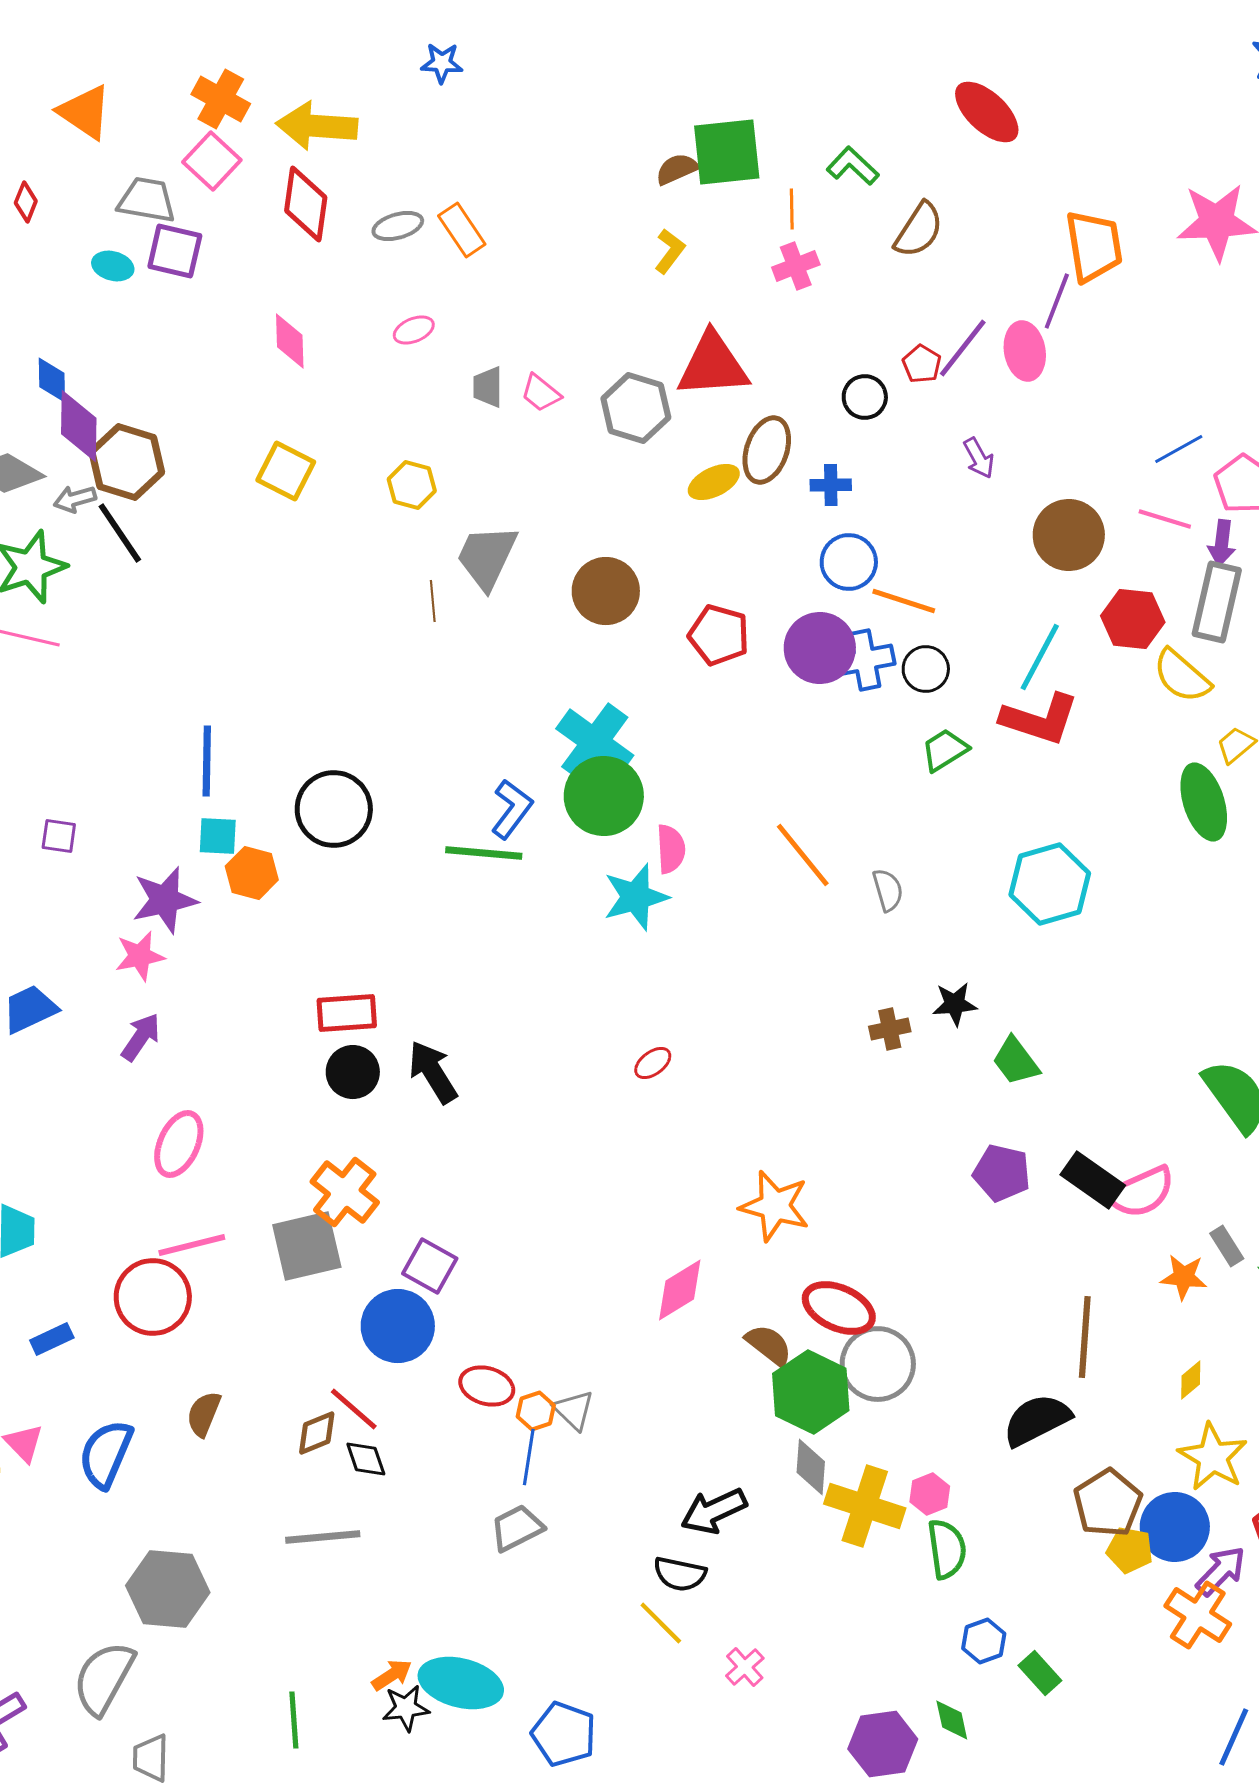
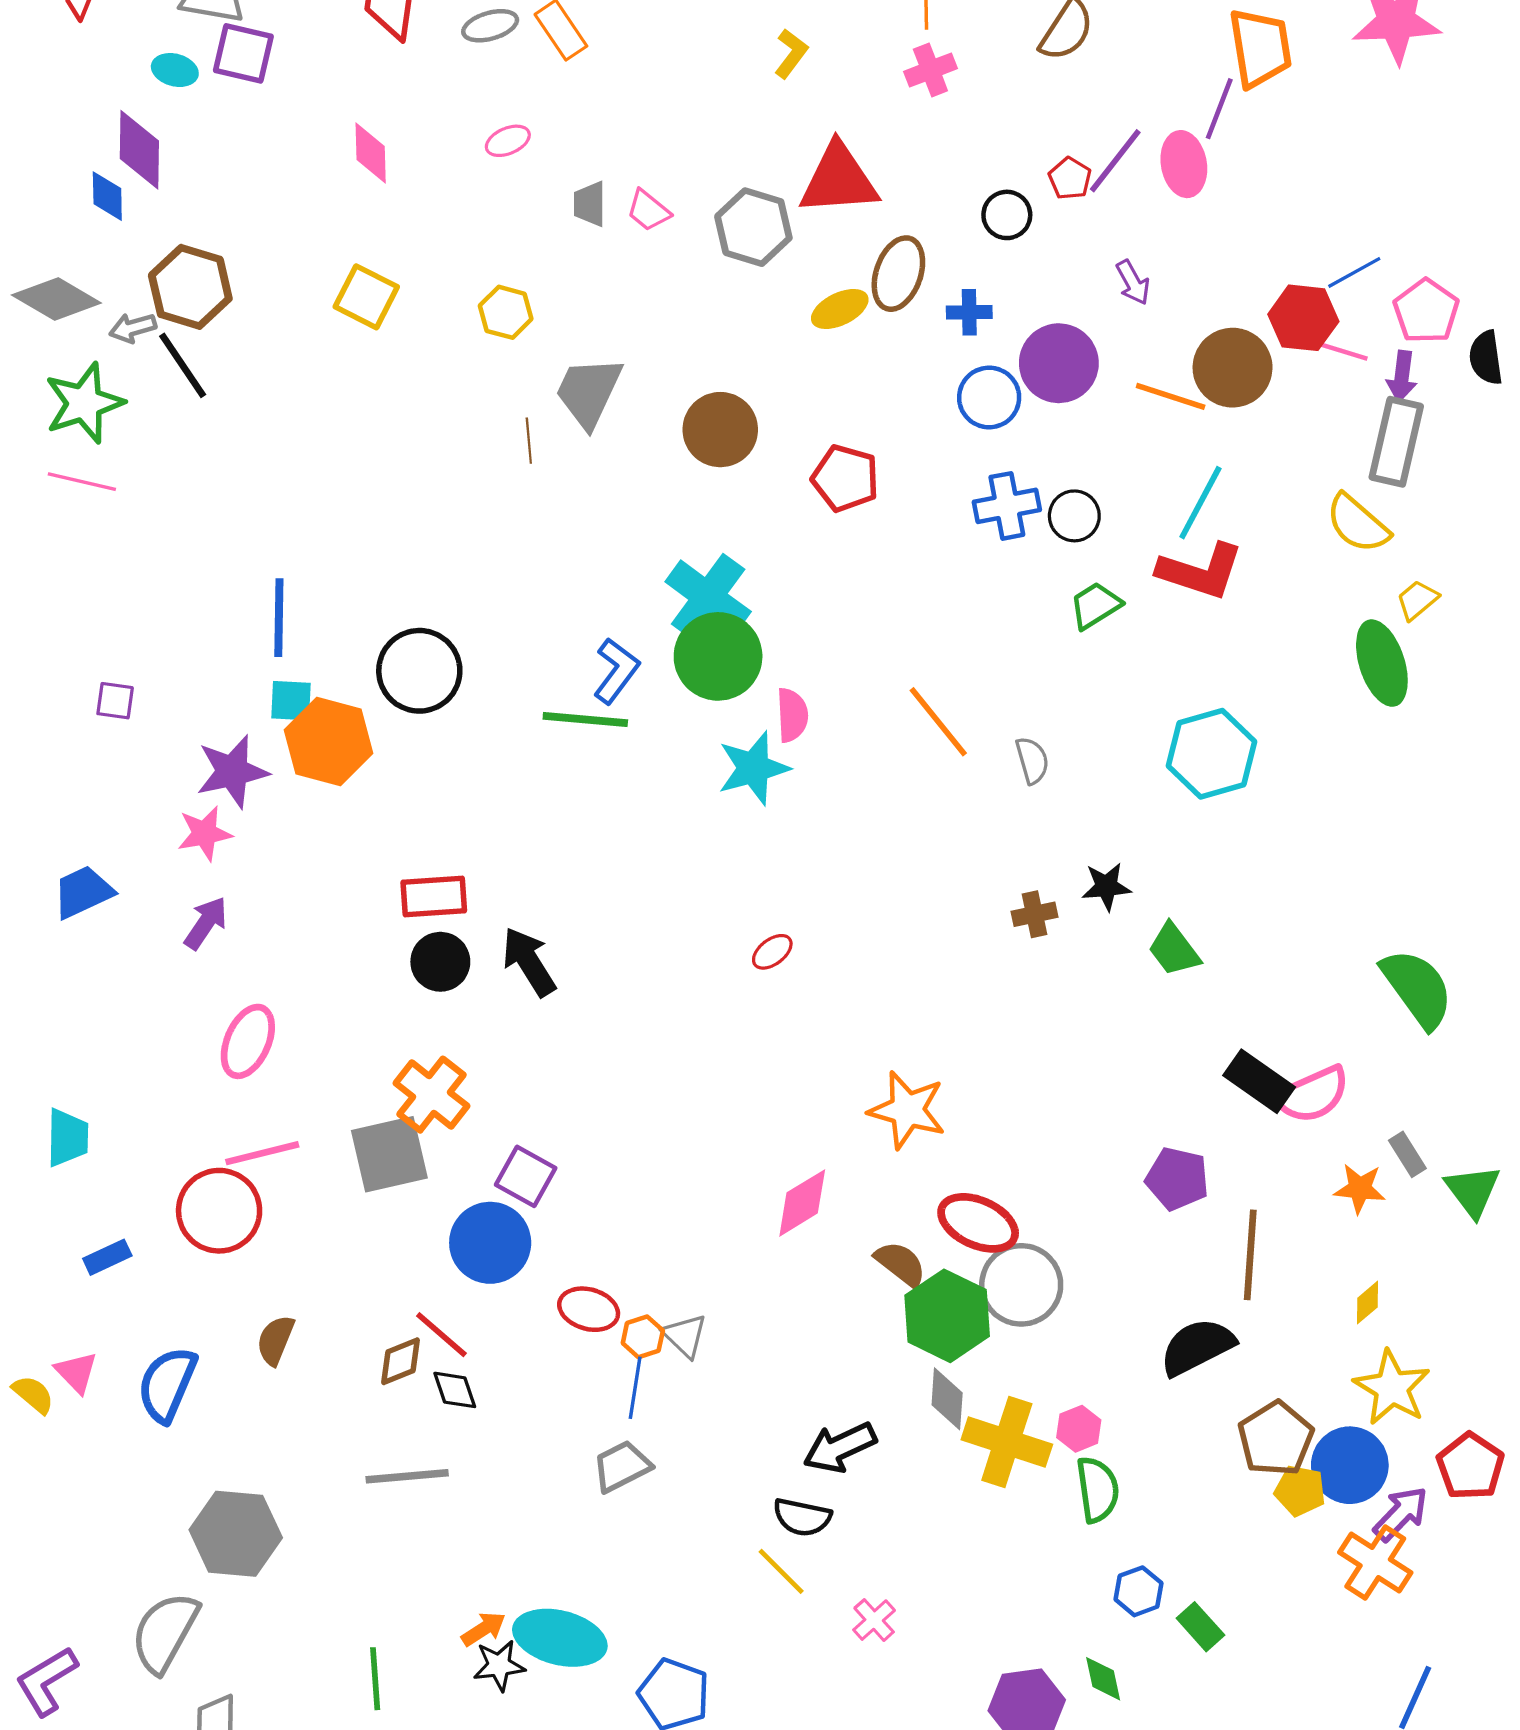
purple diamond: (79, 426) -> (139, 150), moved
orange line: (904, 601) -> (1171, 396), moved
red hexagon: (1133, 619) -> (1303, 318), moved
purple circle: (820, 648) -> (1059, 363), moved
orange hexagon: (252, 873) -> (329, 742), size x1.5
purple pentagon: (1002, 1173) -> (1177, 1179), moved

